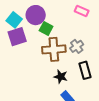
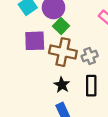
purple square: (17, 37) -> (35, 41), moved

